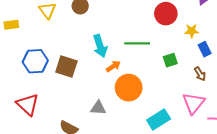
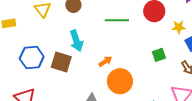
green line: (137, 43) -> (117, 20), moved
cyan arrow: (100, 46) -> (76, 41), moved

